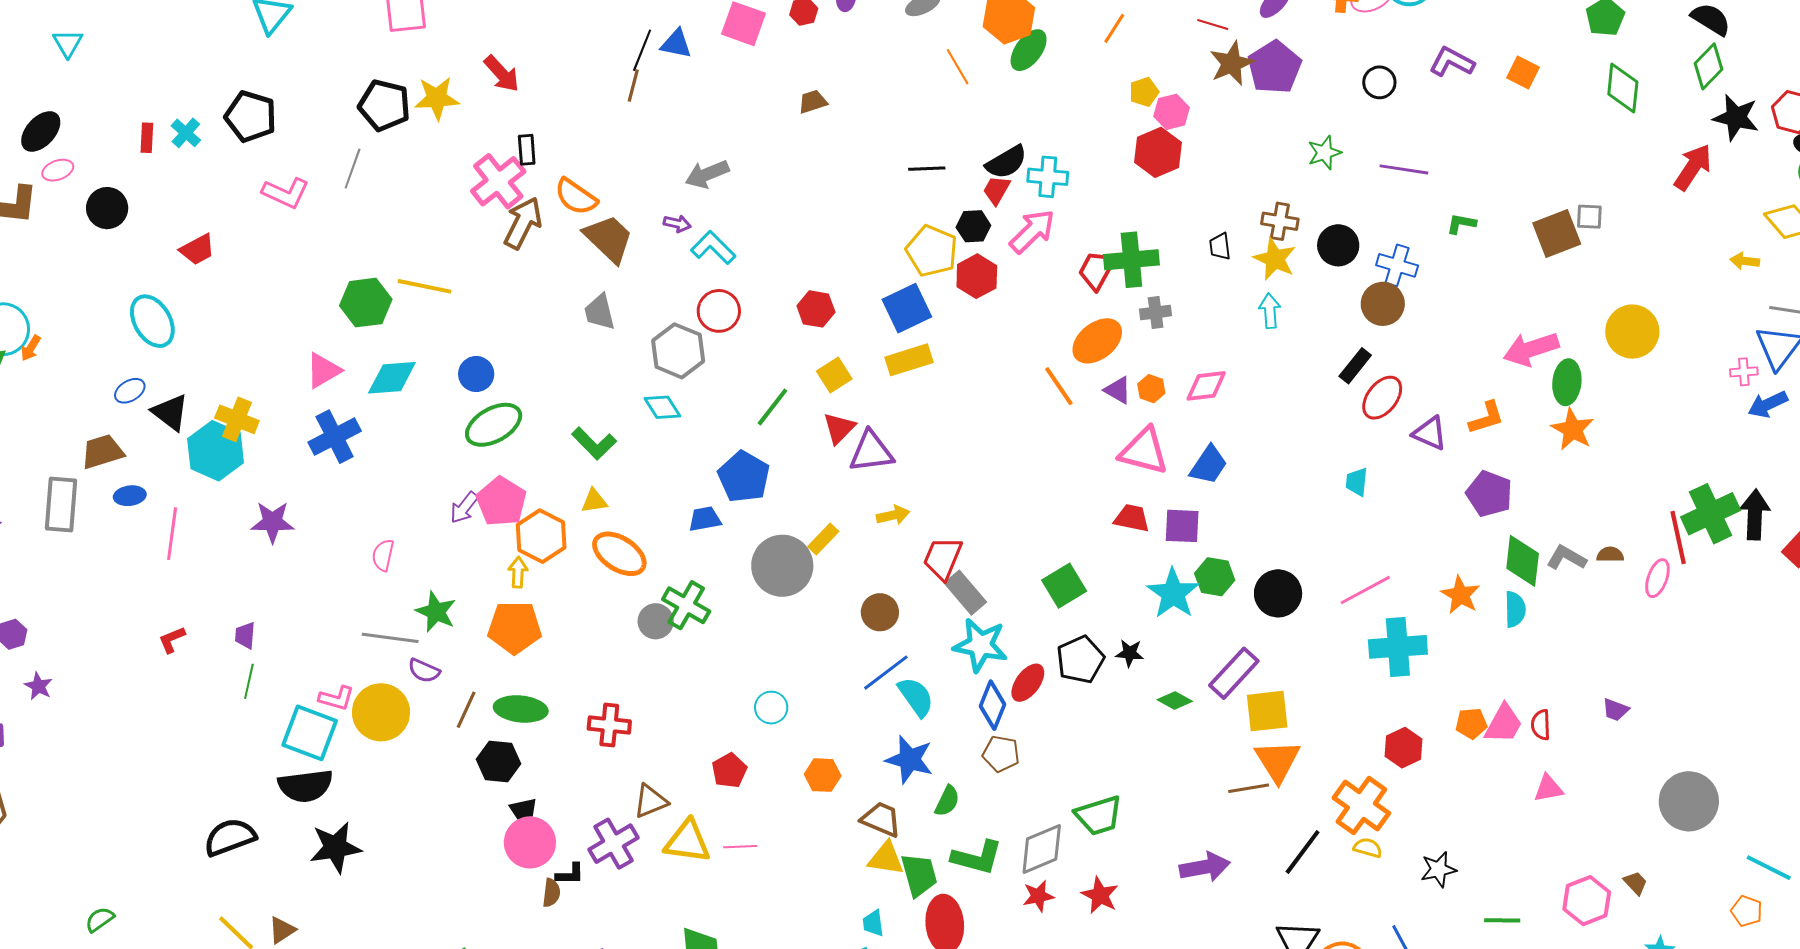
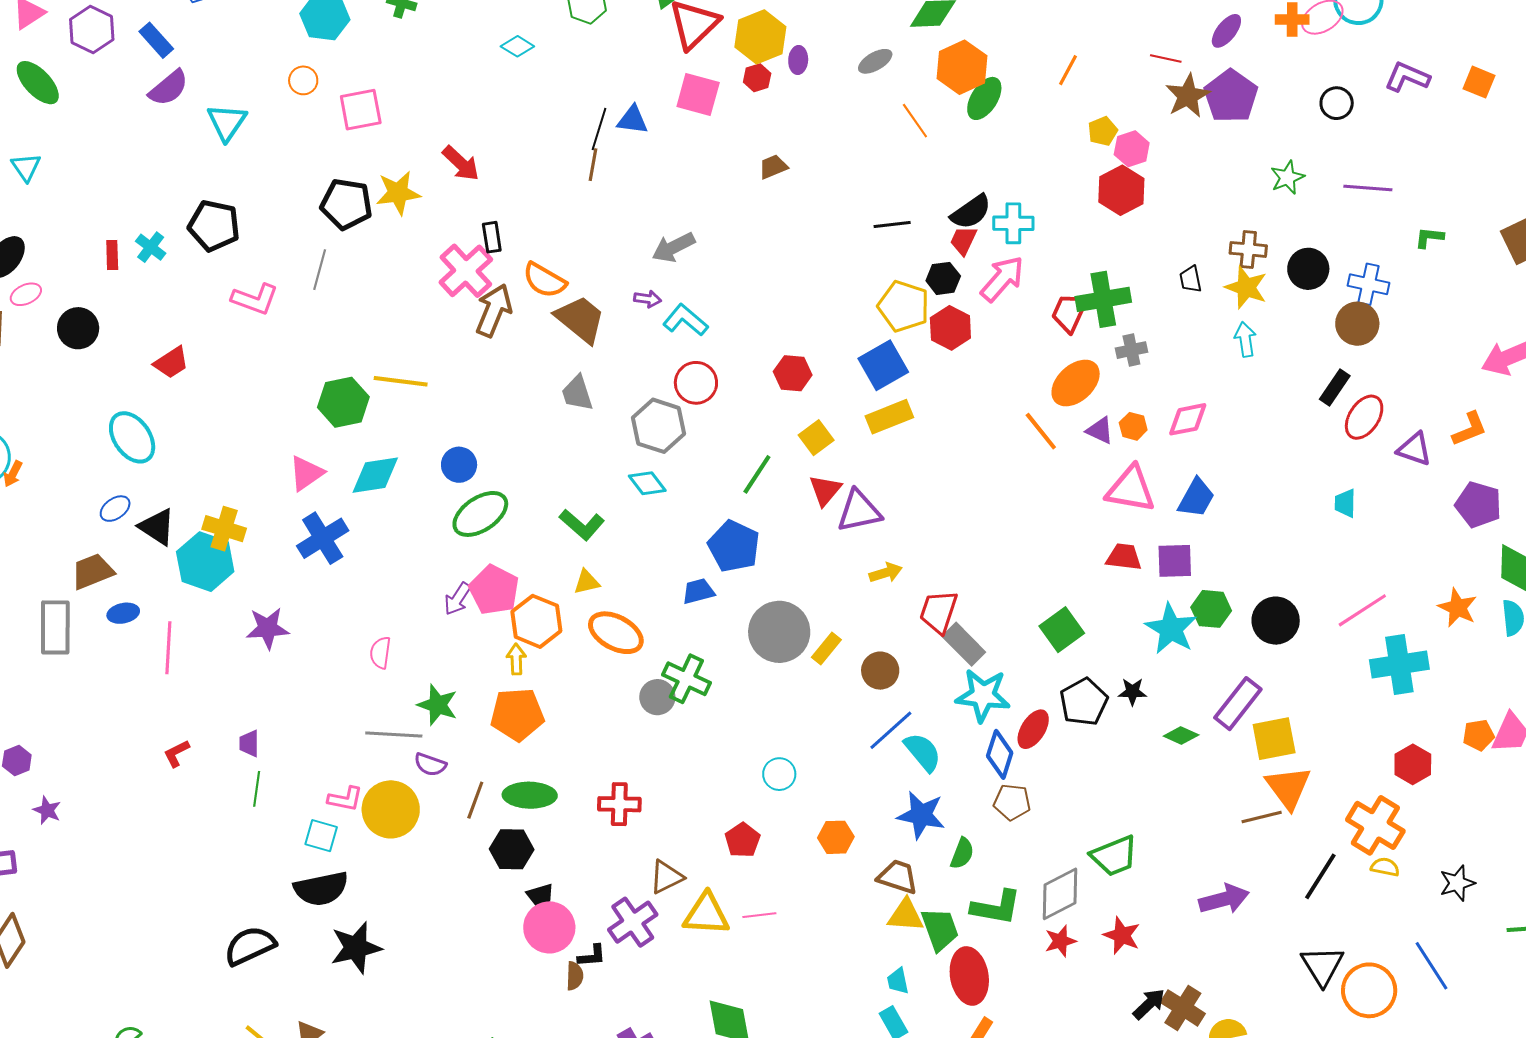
yellow rectangle: (823, 539) -> (826, 648), moved
cyan square: (310, 733) -> (321, 836), size x0.6

